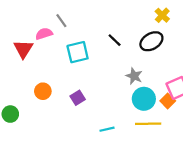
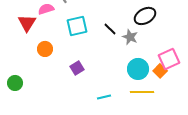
black line: (115, 40) -> (110, 29), moved
gray star: (134, 76) -> (130, 37), moved
orange circle: (43, 91) -> (45, 49), moved

